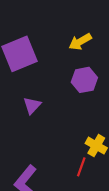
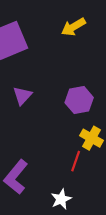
purple hexagon: (84, 80) -> (79, 100), moved

